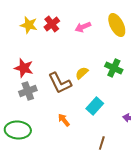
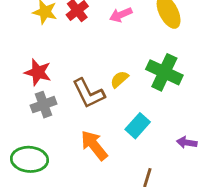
green cross: (114, 68) -> (164, 72), size x1.4
orange arrow: (64, 120) -> (94, 145), size x1.6

